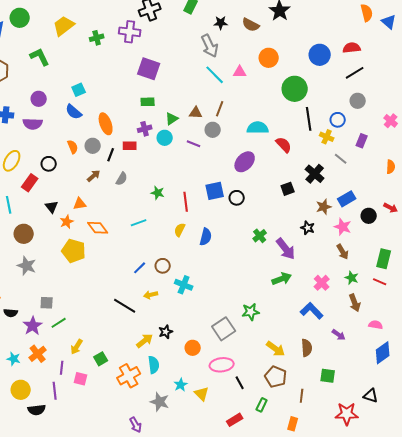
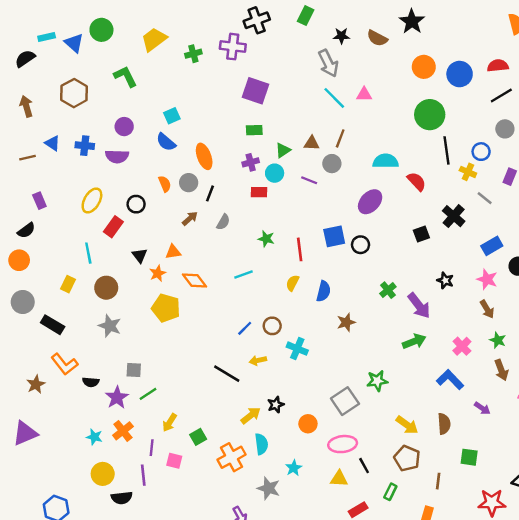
orange circle: (269, 58) -> (424, 67), moved
red rectangle: (130, 146) -> (259, 192), moved
brown star: (324, 207) -> (346, 322), moved
yellow triangle: (202, 394) -> (339, 479), moved, turned -42

